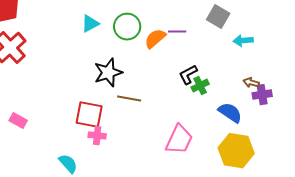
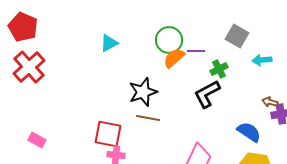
green circle: (127, 27) -> (169, 40), moved
black star: (108, 73) -> (143, 92), moved
black L-shape: (188, 75) -> (207, 94), size x1.4
green cross: (200, 86) -> (219, 69), moved

